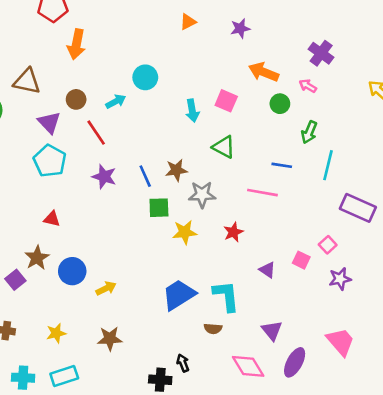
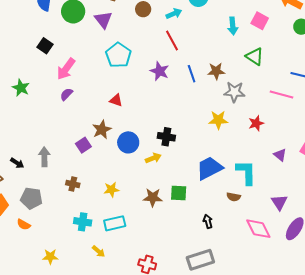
purple triangle: (49, 122) -> (103, 20), moved
red line: (96, 133) -> (172, 41), moved
green square: (159, 208) -> (179, 193), moved
black cross: (160, 380) -> (166, 137), moved

